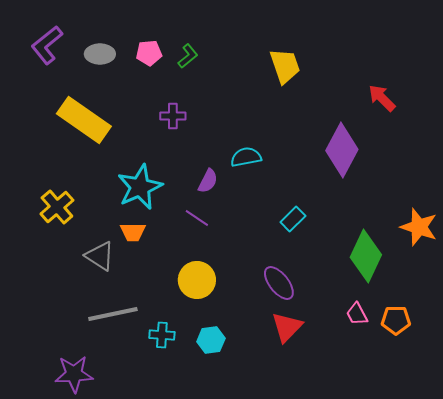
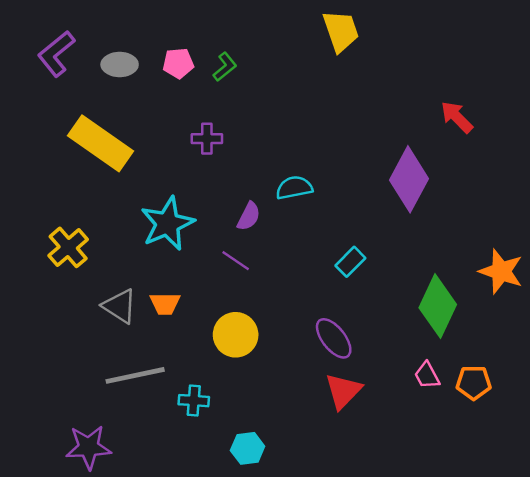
yellow trapezoid: (285, 66) -> (341, 31), moved
orange trapezoid: (133, 232) -> (165, 304), moved
cyan hexagon: (211, 340) -> (248, 448), moved

